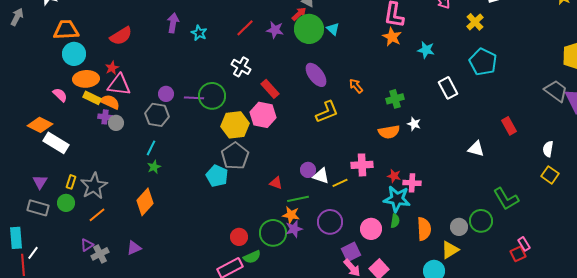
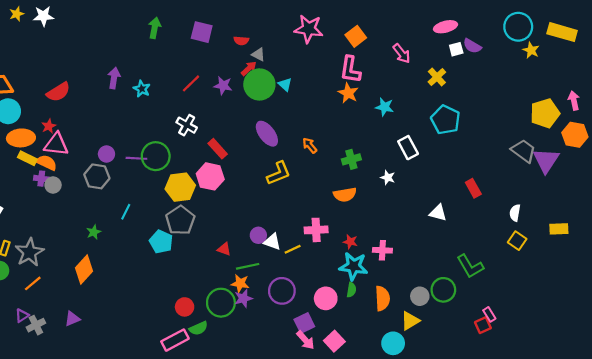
white star: (414, 124) -> (388, 178), moved
cyan line: (151, 148) -> (126, 212), moved
pink cross: (412, 183) -> (382, 250), moved

